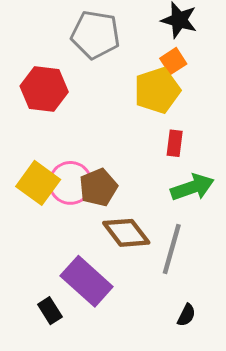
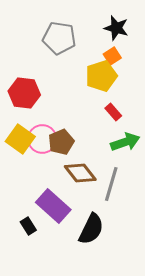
red hexagon: (44, 89) -> (24, 93), moved
red rectangle: (175, 143) -> (113, 112), turned -48
black semicircle: (186, 315) -> (91, 229), moved, size x2.0

